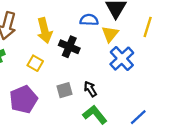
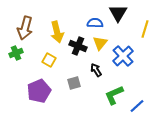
yellow triangle: (110, 34) -> (100, 43), moved
black arrow: (90, 89) -> (96, 70), moved
green L-shape: (95, 115) -> (114, 95), moved, turned -75

